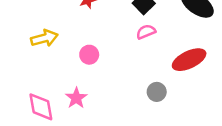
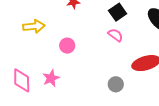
pink semicircle: (146, 32) -> (115, 35), turned 49

